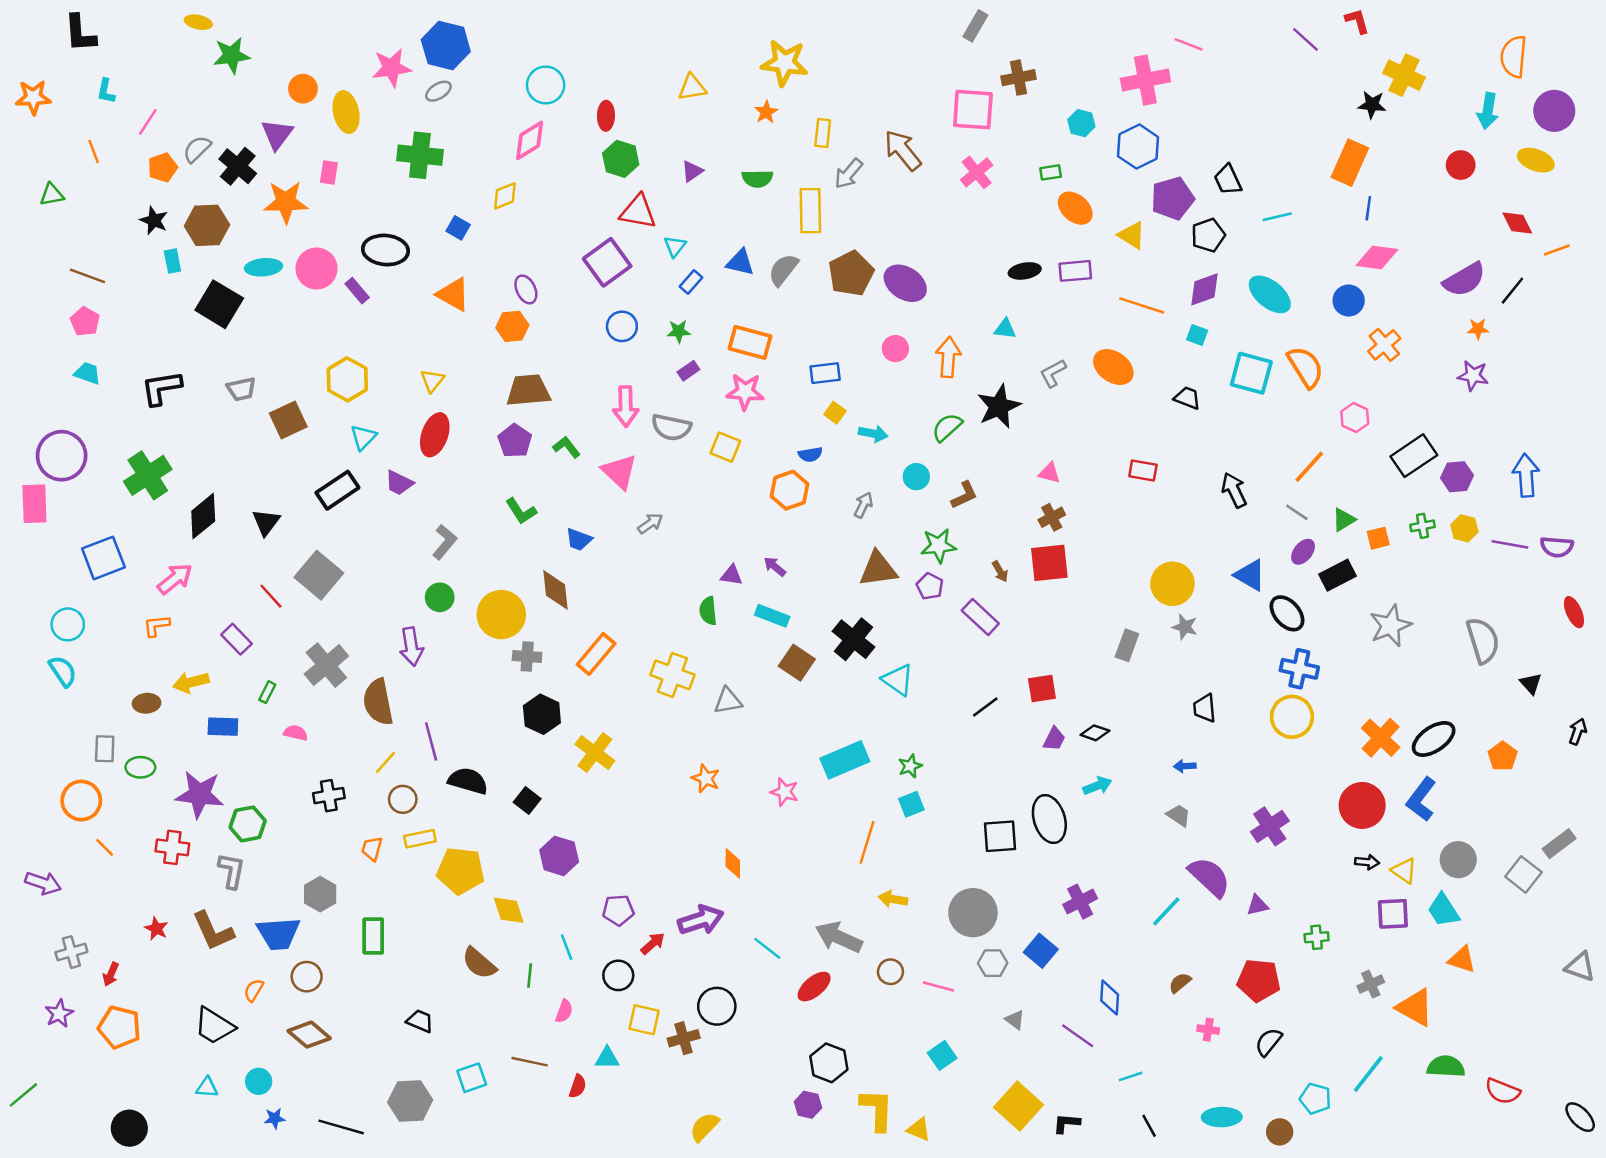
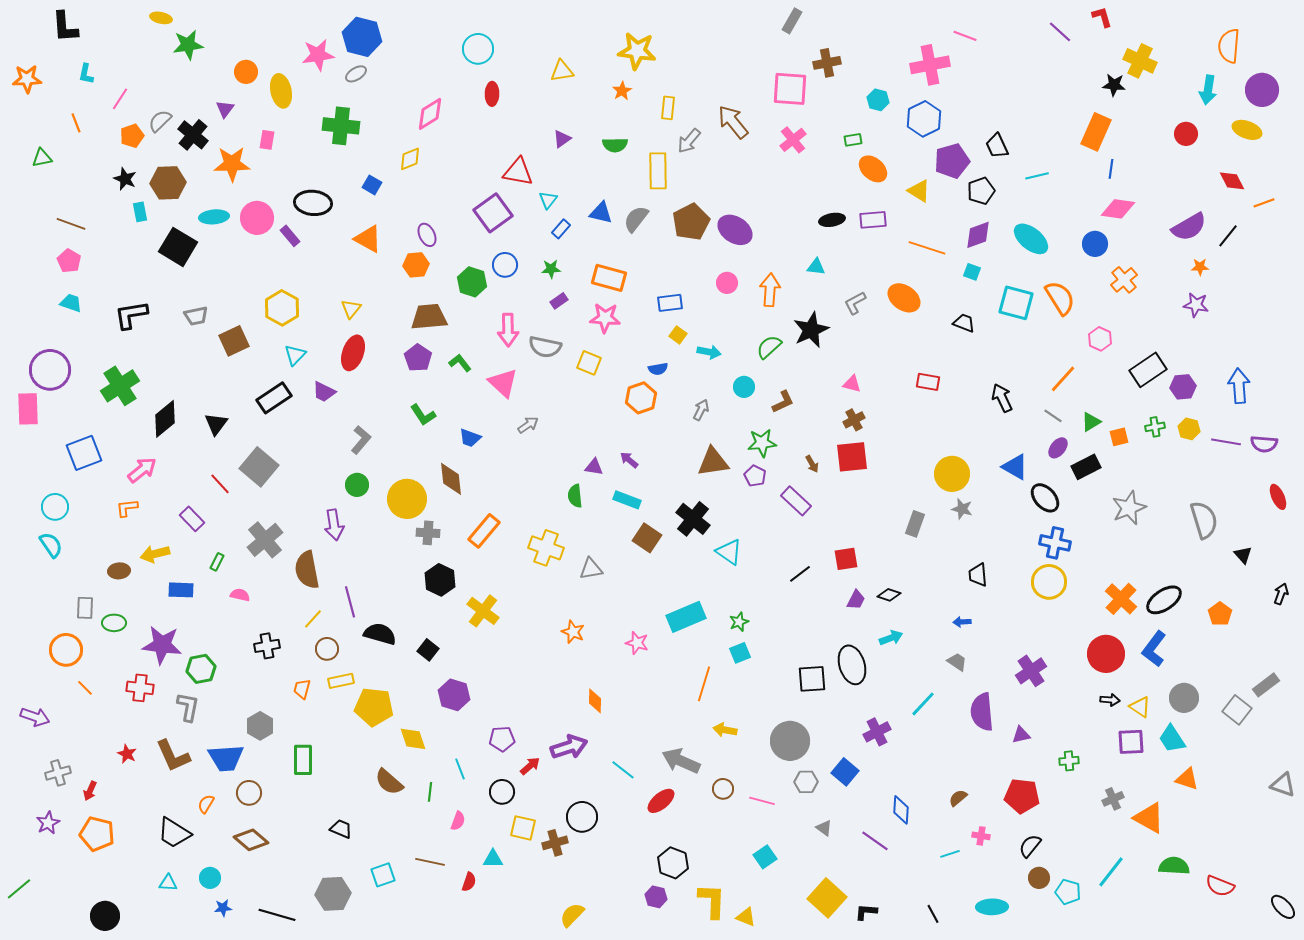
cyan circle: (546, 85) -> (478, 49), moved
purple triangle: (277, 134) -> (225, 109), size x0.7
green hexagon: (621, 159) -> (472, 282), moved
purple semicircle: (1209, 877) -> (982, 712), turned -138
cyan line: (1166, 911) -> (923, 704), moved
cyan line: (1131, 1076) -> (950, 854), moved
brown circle: (1280, 1132) -> (1039, 878), moved

